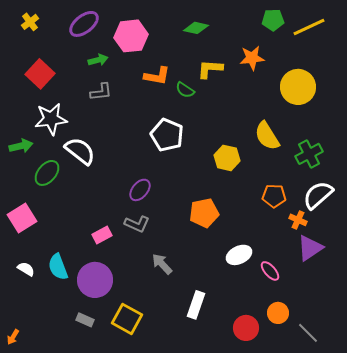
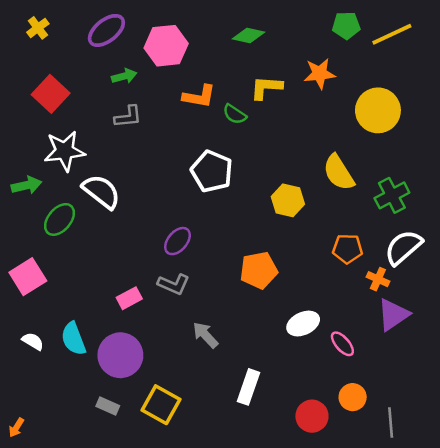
gray line: (308, 333) -> (391, 422), turned 40

